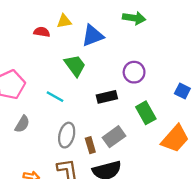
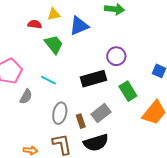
green trapezoid: (75, 66) -> (54, 44), moved
black rectangle: (107, 97) -> (93, 79), size x1.4
gray semicircle: (22, 124) -> (26, 97), moved

